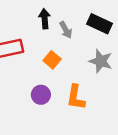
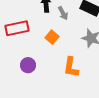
purple circle: (41, 95) -> (28, 65), moved

